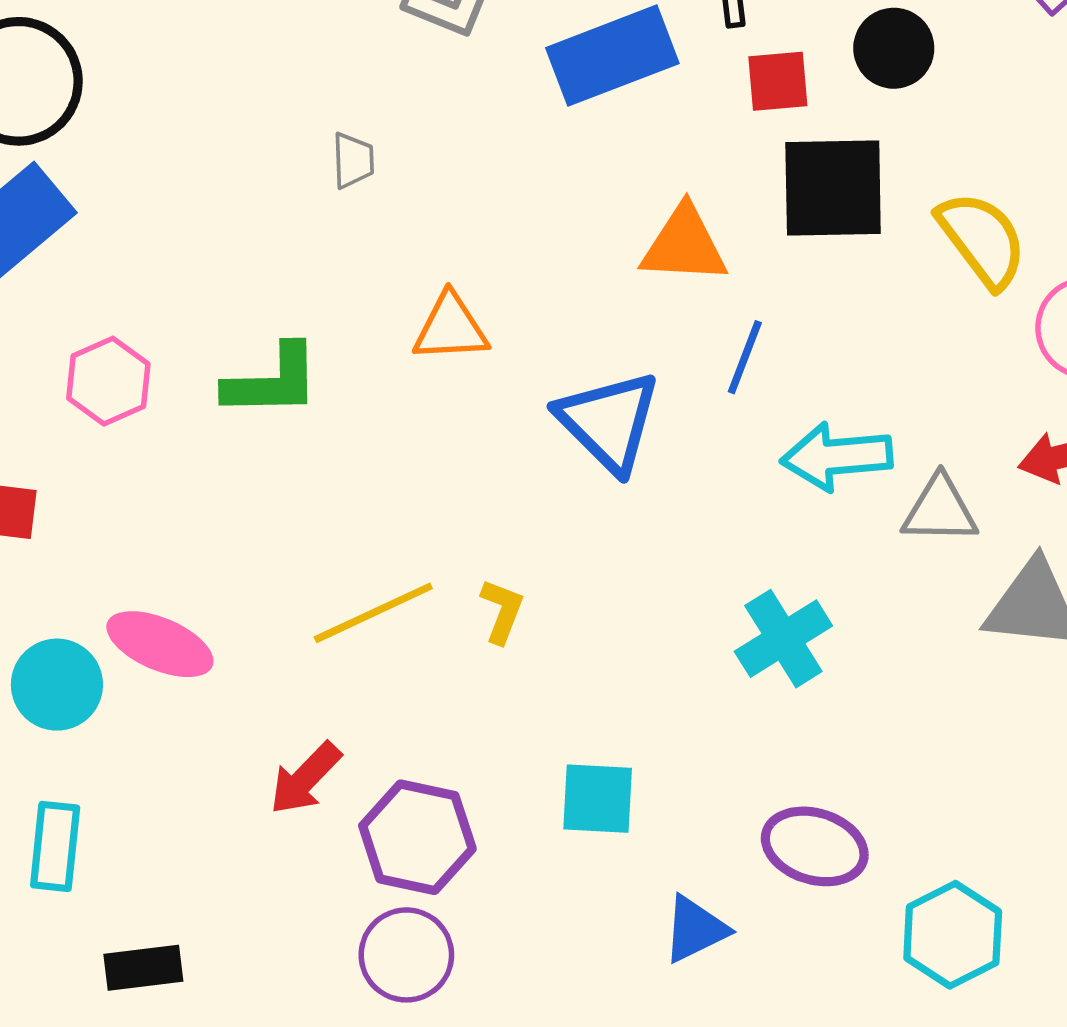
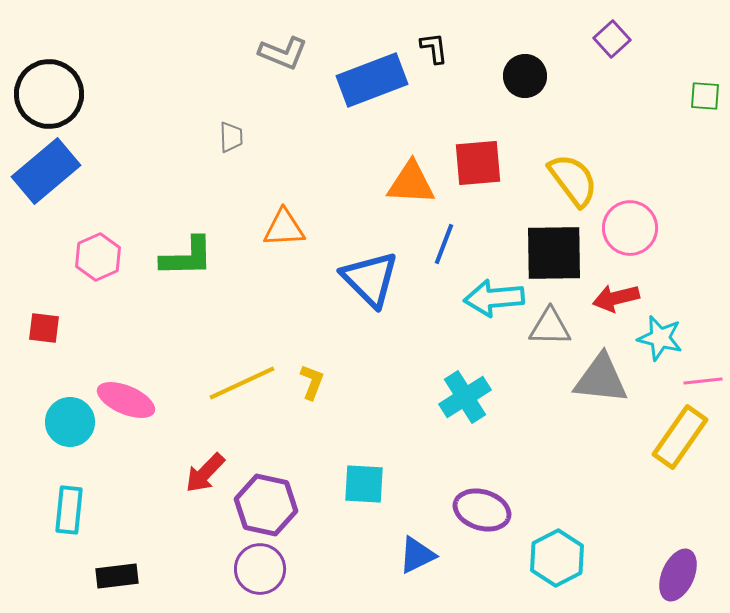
red square: (778, 81) -> (478, 163), moved, size x1.4
black square: (833, 188) -> (554, 253), moved

